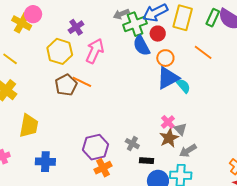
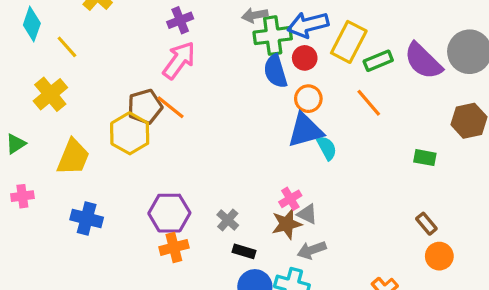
green rectangle: (213, 18) -> (378, 61), moved, turned 30
yellow hexagon: (60, 51) -> (130, 133), moved
pink arrow: (95, 51) -> (179, 60), moved
gray triangle: (180, 129) -> (307, 214), turned -32

